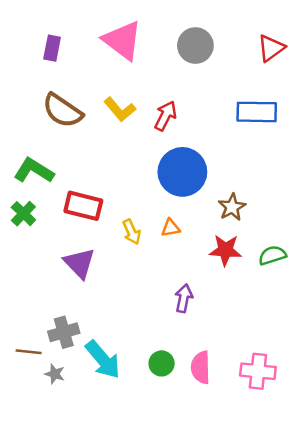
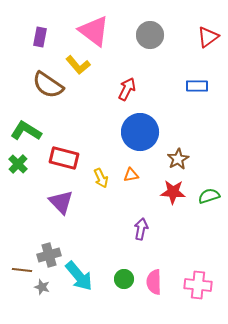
yellow L-shape: (120, 109) -> (78, 65), moved
blue rectangle: (257, 112) -> (197, 86), size x0.7

